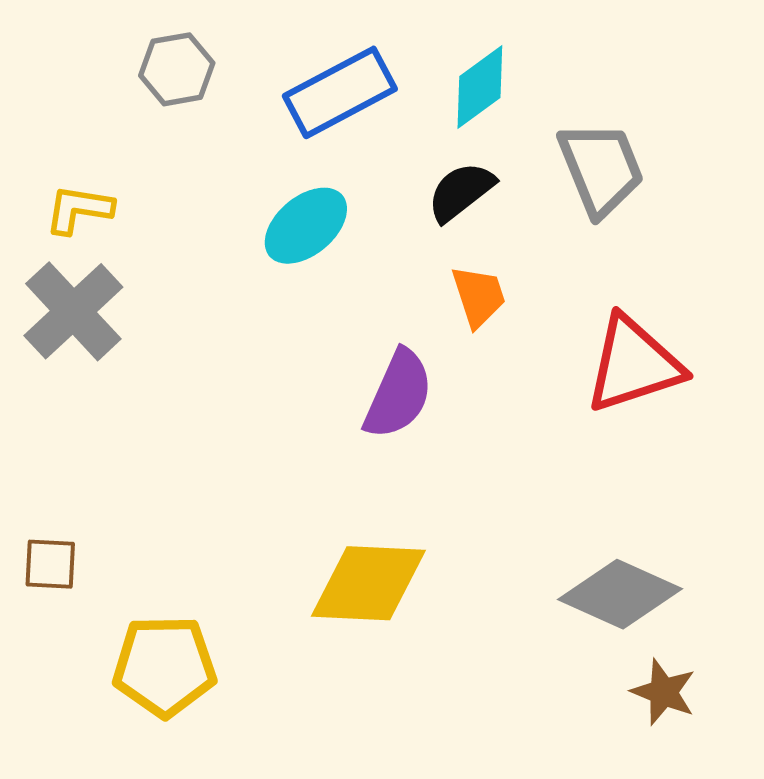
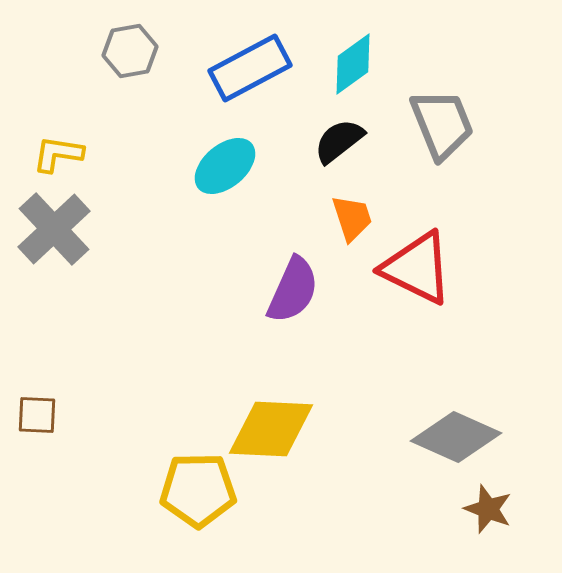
red triangle: (634, 364) -> (417, 268), moved, turned 44
yellow pentagon: (164, 666) -> (198, 490), moved

